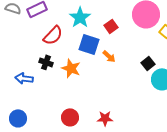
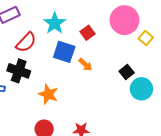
black cross: (46, 62) -> (19, 71), size x1.5
orange star: (71, 68) -> (48, 94), moved

